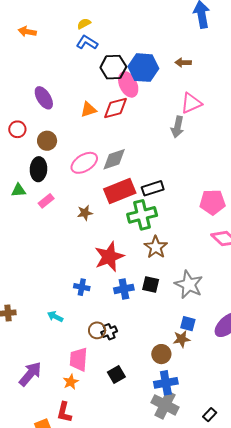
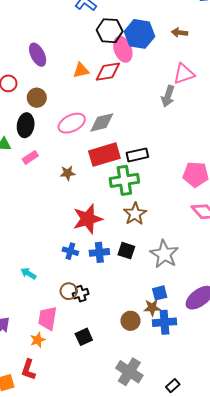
blue cross: (82, 287) -> (70, 251), moved
blue square: (188, 324) -> (160, 293), turned -35
blue cross: (166, 383) -> (164, 322), moved

